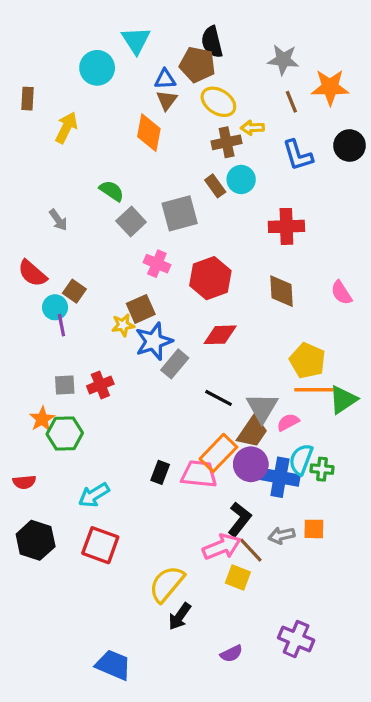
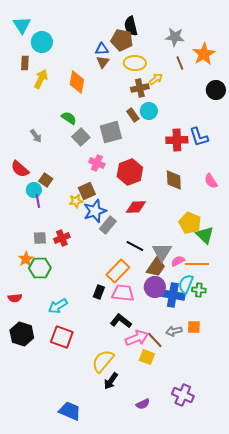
cyan triangle: (136, 40) -> (22, 25), moved
cyan circle: (97, 68) -> (42, 42), moved
orange star: (330, 87) -> (204, 54), turned -30
brown rectangle: (28, 99) -> (25, 63), moved
yellow ellipse: (218, 102) -> (135, 63), turned -30
yellow arrow: (252, 128) -> (156, 79), turned 144
orange diamond: (149, 133) -> (77, 82), moved
blue L-shape: (298, 155) -> (199, 137), moved
orange line: (314, 390) -> (197, 264), moved
green triangle: (343, 400) -> (205, 235), moved, turned -42
orange rectangle: (218, 453) -> (118, 271), moved
black L-shape: (239, 519) -> (121, 321), moved, turned -90

